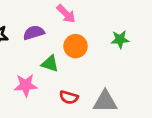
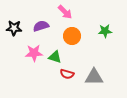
green triangle: (50, 64) -> (55, 57), moved
pink star: (26, 85) -> (34, 53), moved

